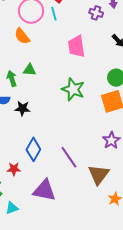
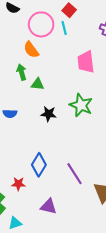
green arrow: (12, 79) -> (22, 72), moved
black star: (22, 108) -> (49, 114), moved
purple triangle: (44, 190) -> (48, 206), size x0.7

